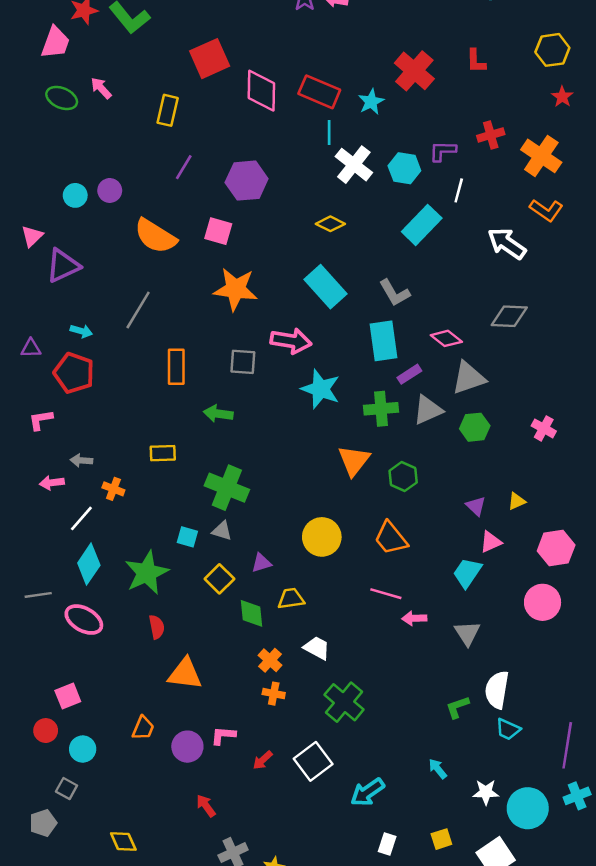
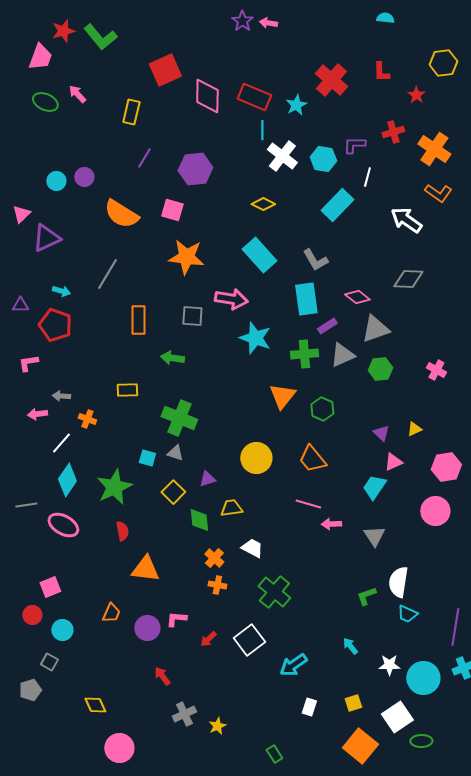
red star: (562, 97) -> (416, 95), moved

